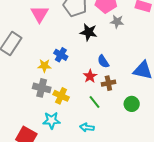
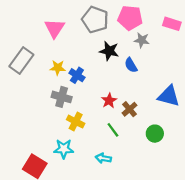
blue semicircle: (103, 61) -> (131, 65), moved
yellow star: (44, 66) -> (58, 68), moved
brown cross: (108, 83) -> (130, 109), turned -32
gray cross: (42, 88) -> (62, 97), moved

